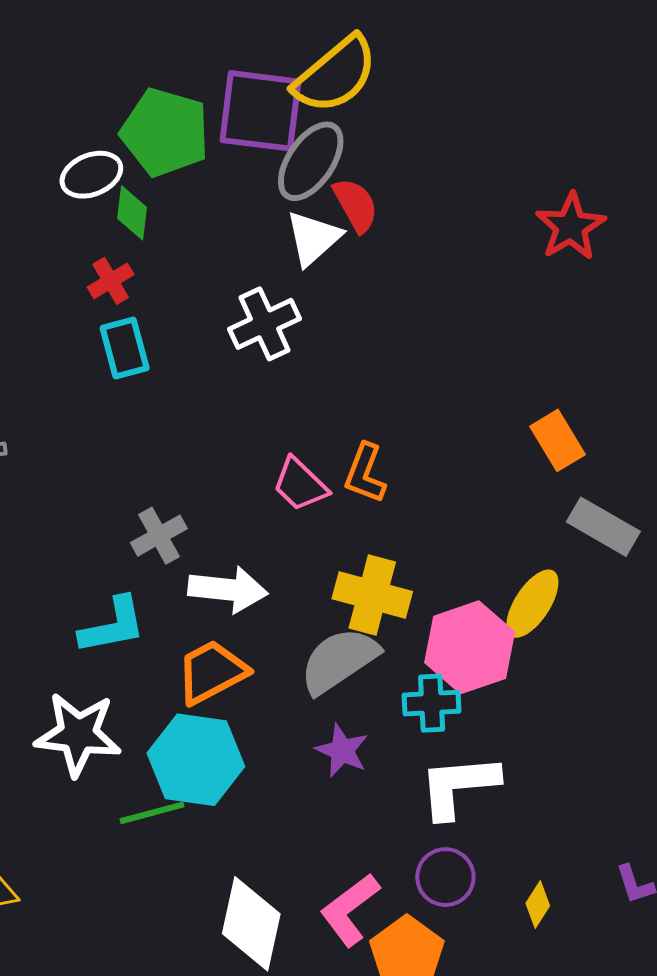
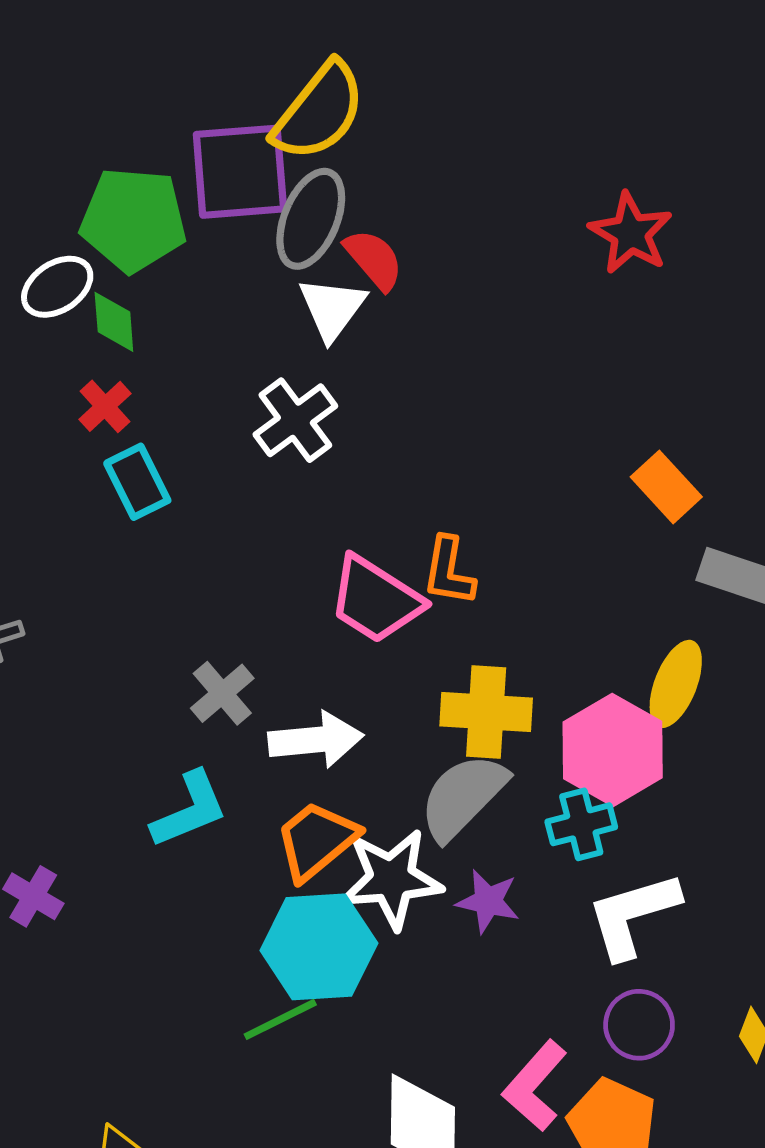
pink trapezoid: (300, 484) -> (375, 600), size x1.4
white star: (78, 734) -> (391, 879), moved

